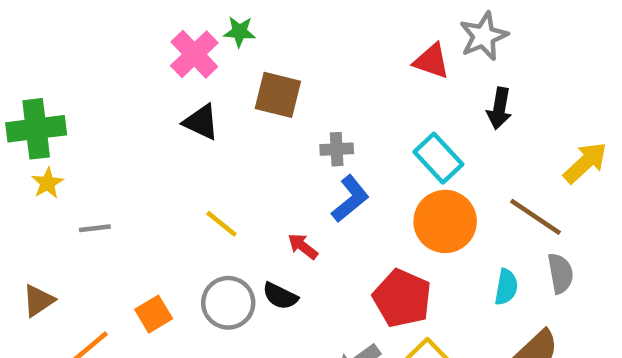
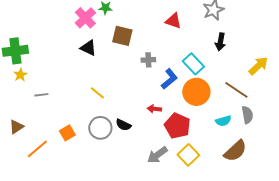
red triangle: (432, 61) -> (173, 21), moved
blue L-shape: (350, 199) -> (169, 79), moved
red arrow: (303, 246) -> (154, 109), moved, turned -32
cyan semicircle: (506, 287) -> (223, 121), turned 63

